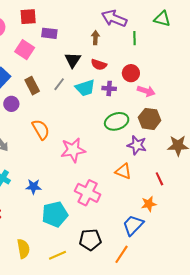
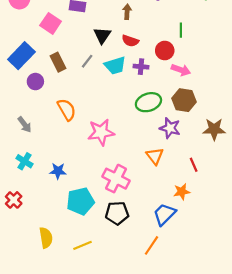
green line: (134, 38) -> (181, 30), moved
orange triangle: (123, 171) -> (155, 156), turned 30
black pentagon: (90, 240) -> (117, 213), moved

